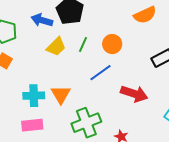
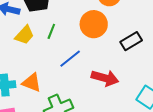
orange circle: (112, 44) -> (94, 24), moved, size x1.4
orange triangle: (61, 94) -> (32, 82), turned -35

